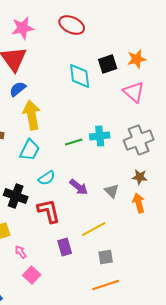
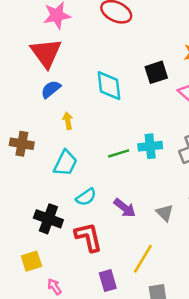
black square: (108, 64) -> (156, 72), moved
cyan diamond: (80, 76) -> (109, 86), moved
yellow arrow: (32, 115) -> (68, 121), size x0.5
yellow line: (94, 229) -> (143, 259), turned -30

